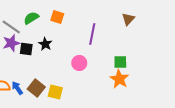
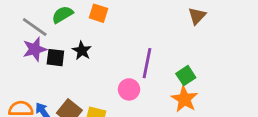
purple line: (92, 34) -> (147, 63), moved
green square: (120, 62) -> (186, 76), turned -32
pink circle: (79, 63) -> (129, 89), moved

